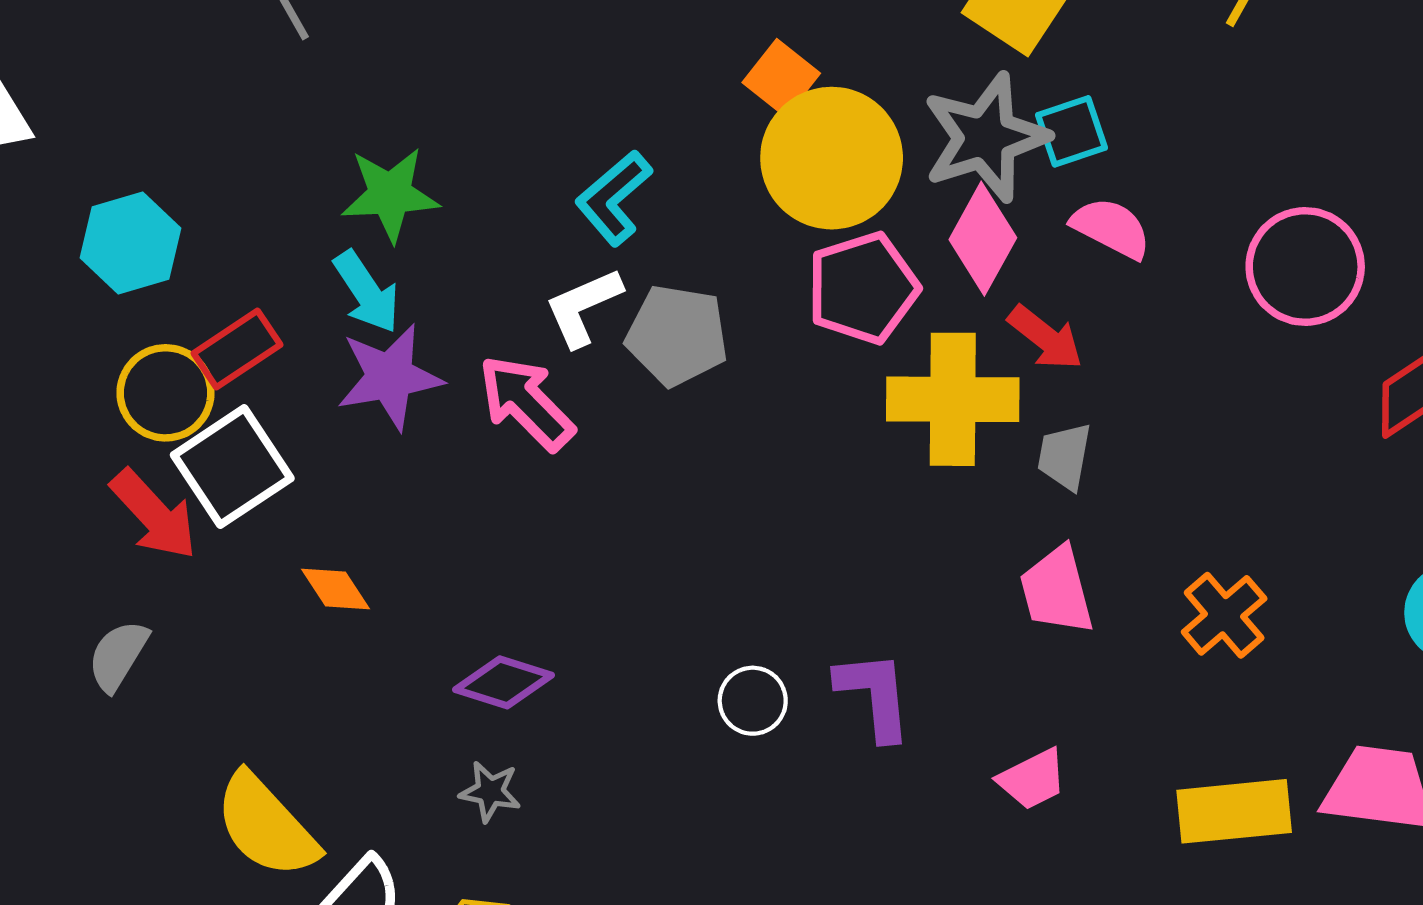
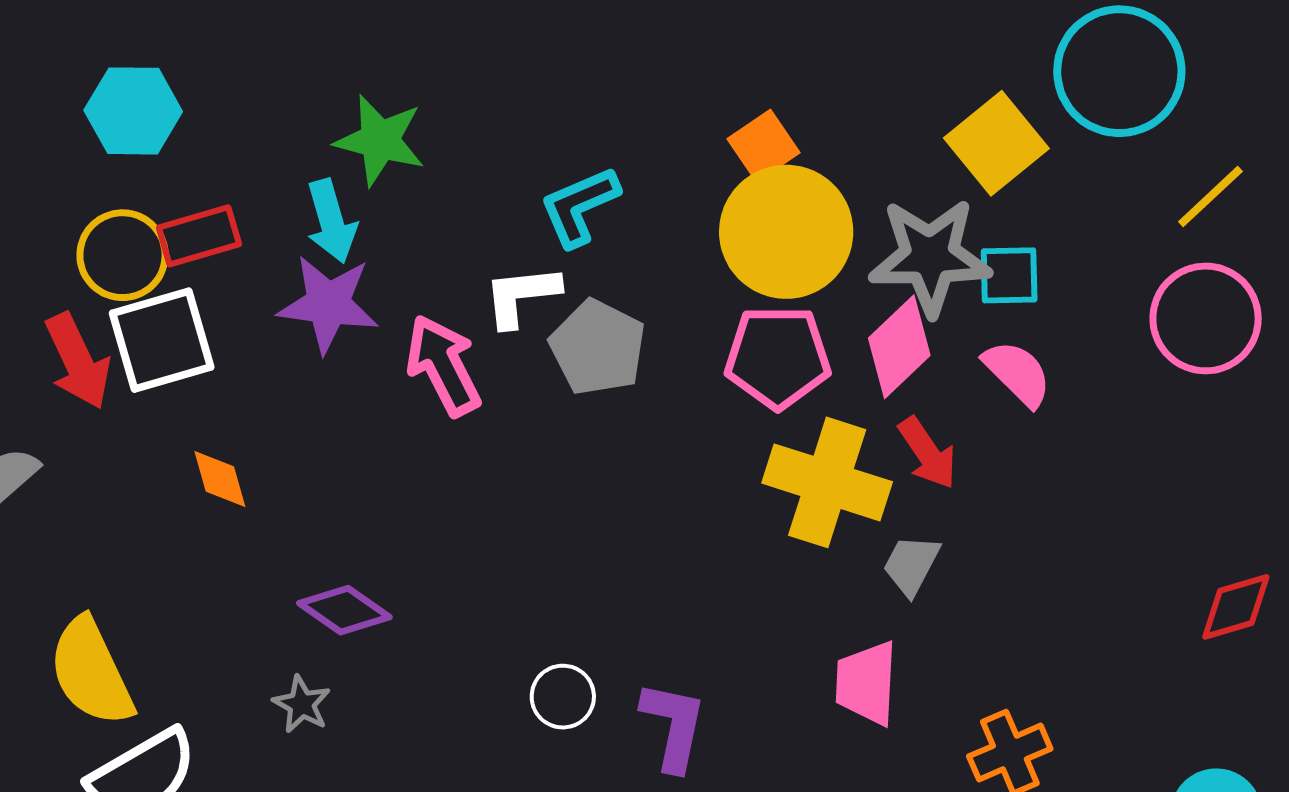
pink circle: (1305, 267) -> (1206, 318), moved

